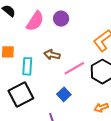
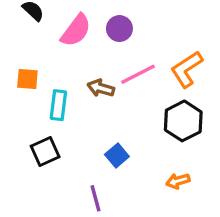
pink line: (74, 68) -> (138, 74), moved
black square: (21, 95) -> (45, 151), size x0.7

